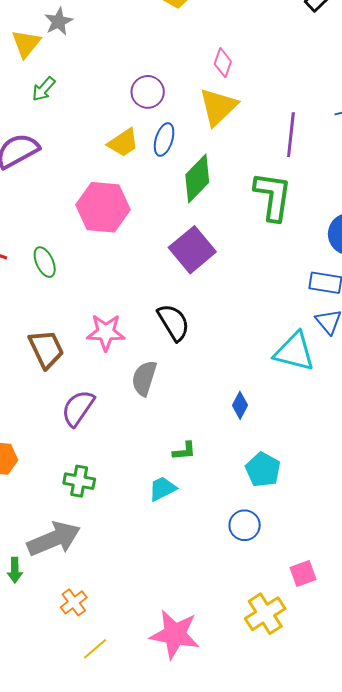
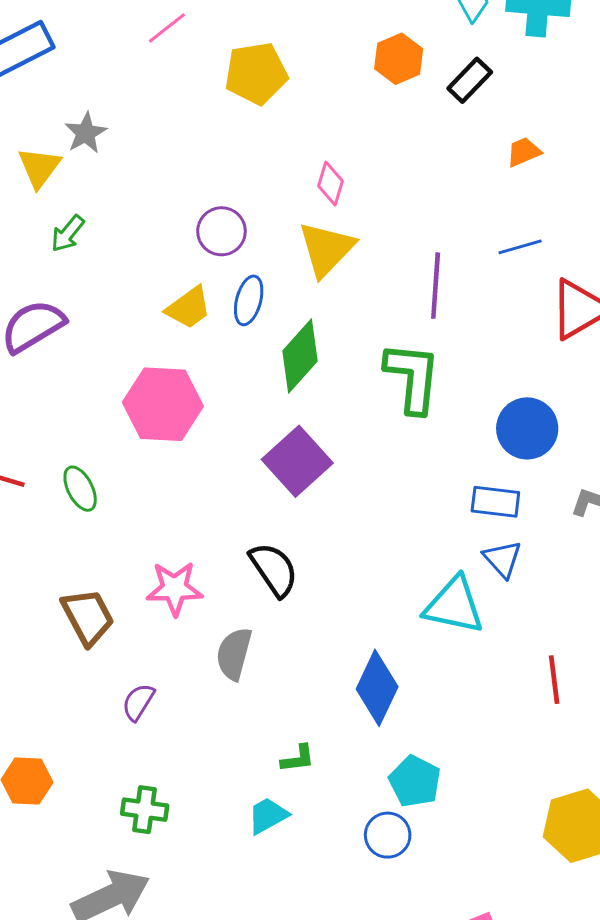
blue diamond: (240, 405) -> (377, 688), size x1.8
purple semicircle: (78, 408) -> (138, 702), size x0.7
blue circle: (245, 525) -> (388, 835), moved

